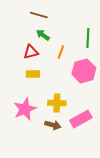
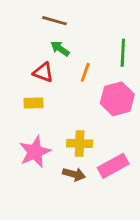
red triangle: (31, 52) -> (43, 72), turned 35
yellow rectangle: (33, 74) -> (34, 103), moved

